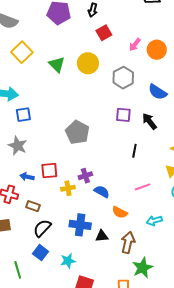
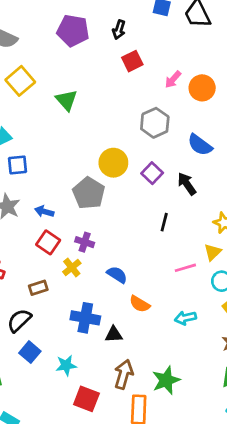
yellow circle: (88, 63) -> (113, 163), moved
purple square: (123, 115) -> (152, 173), turned 35
red square: (49, 171) -> (48, 242), turned 36
purple cross: (85, 176) -> (85, 242), moved, turned 32
blue arrow: (27, 177) -> (44, 212), moved
pink line: (142, 187) -> (185, 268), moved
yellow cross: (68, 188) -> (72, 267), turned -32
brown rectangle: (33, 206) -> (38, 288), moved, turned -40
black semicircle: (42, 228) -> (19, 320), moved
brown arrow: (128, 242) -> (124, 374), moved

